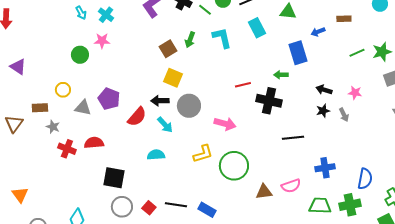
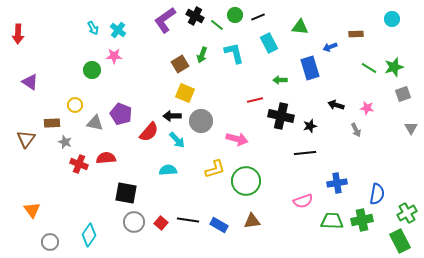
green line: (357, 53) -> (369, 68), turned 56
green arrow: (281, 75) -> (280, 80), moved
black star: (323, 111) -> (310, 126), moved
brown triangle: (264, 192) -> (252, 221), moved

